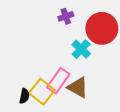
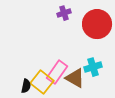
cyan cross: (81, 49) -> (93, 67), moved, turned 30

